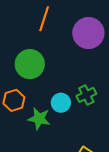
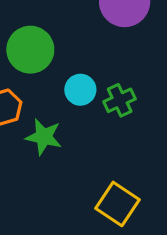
cyan circle: (61, 103) -> (80, 90), moved

